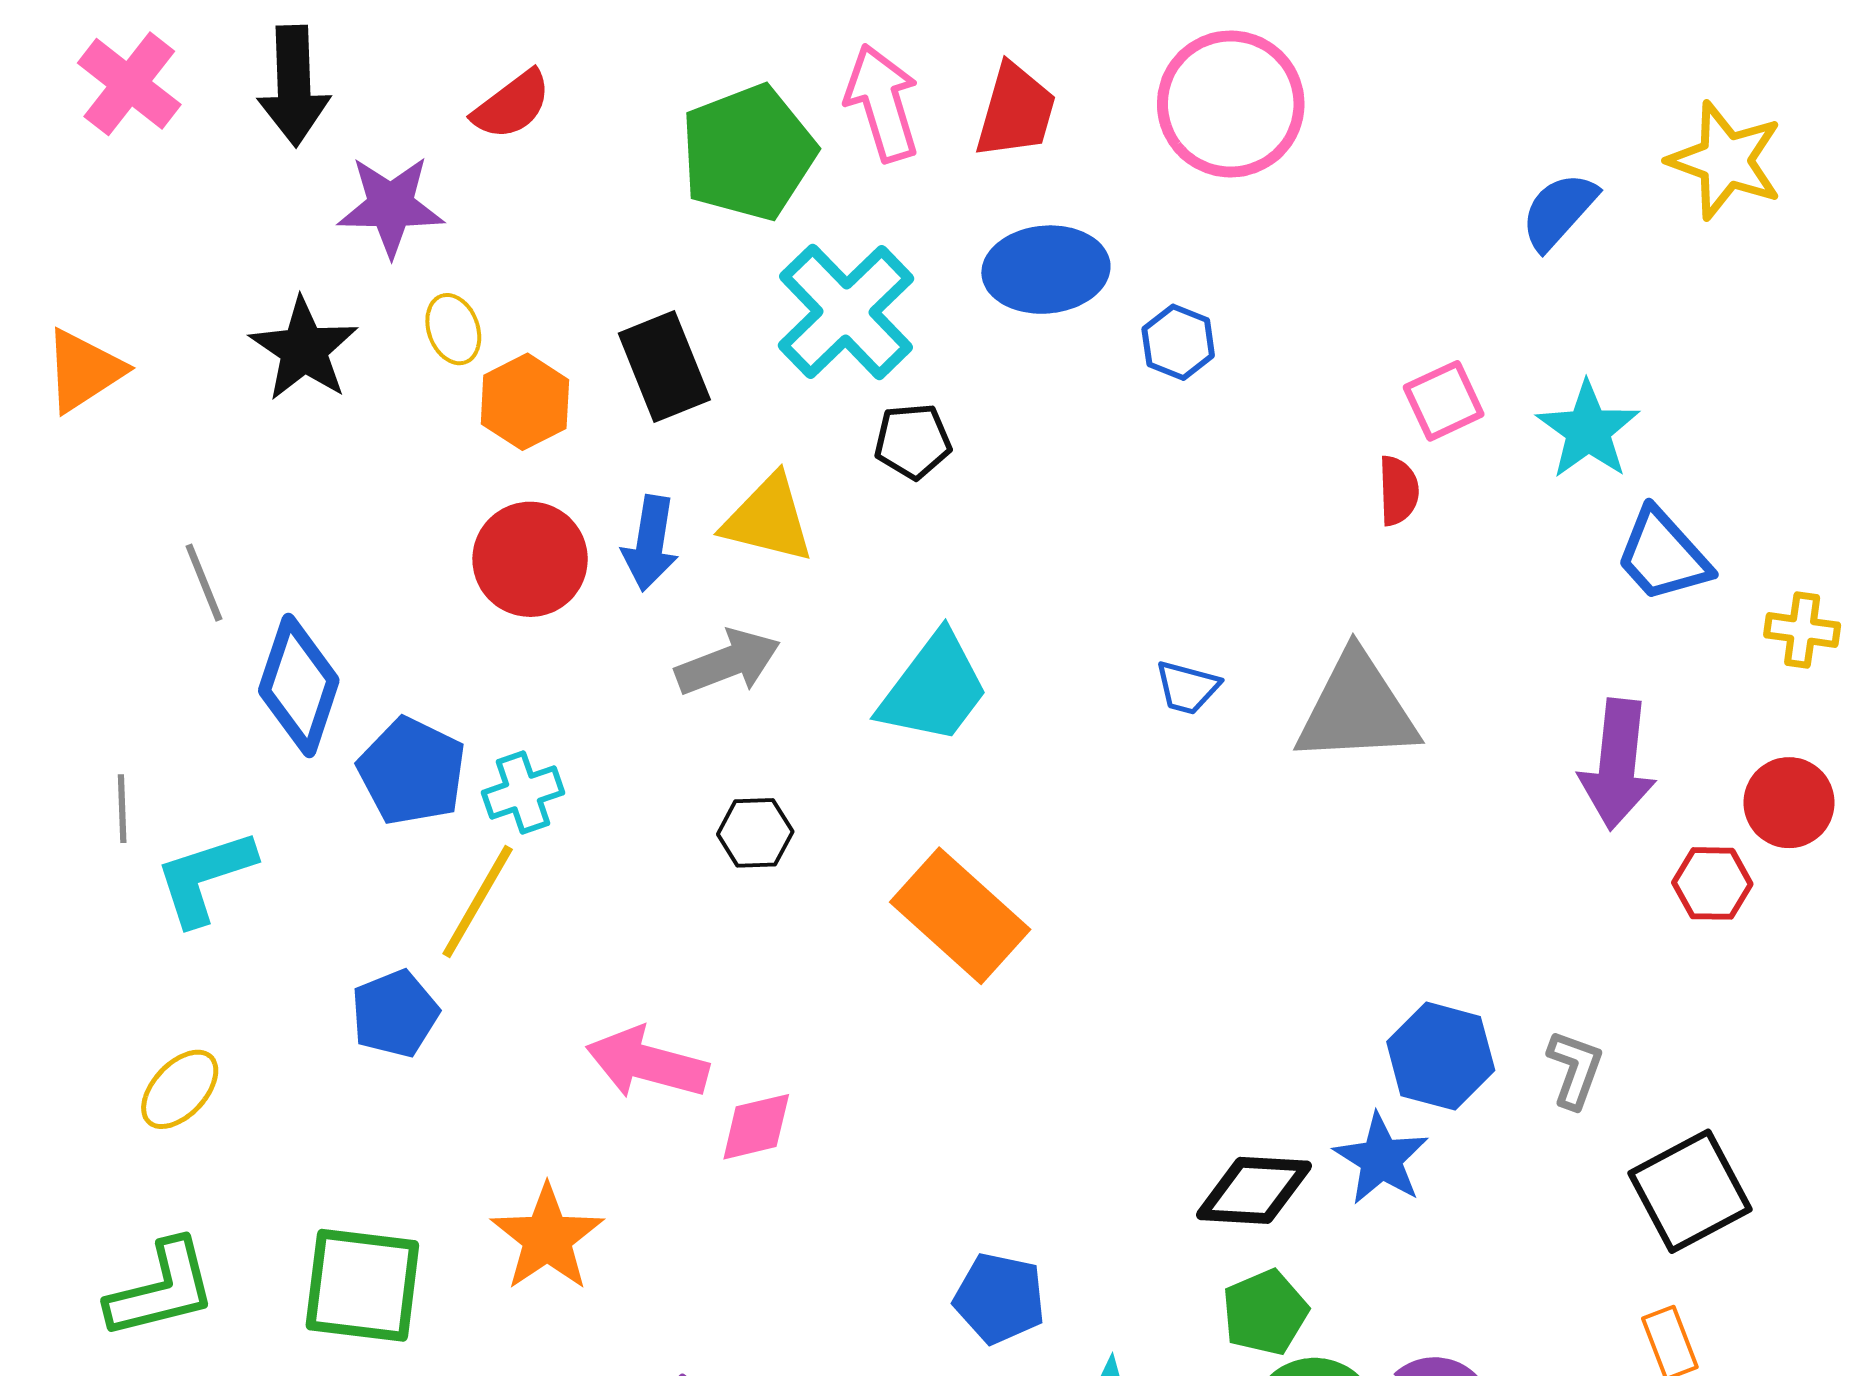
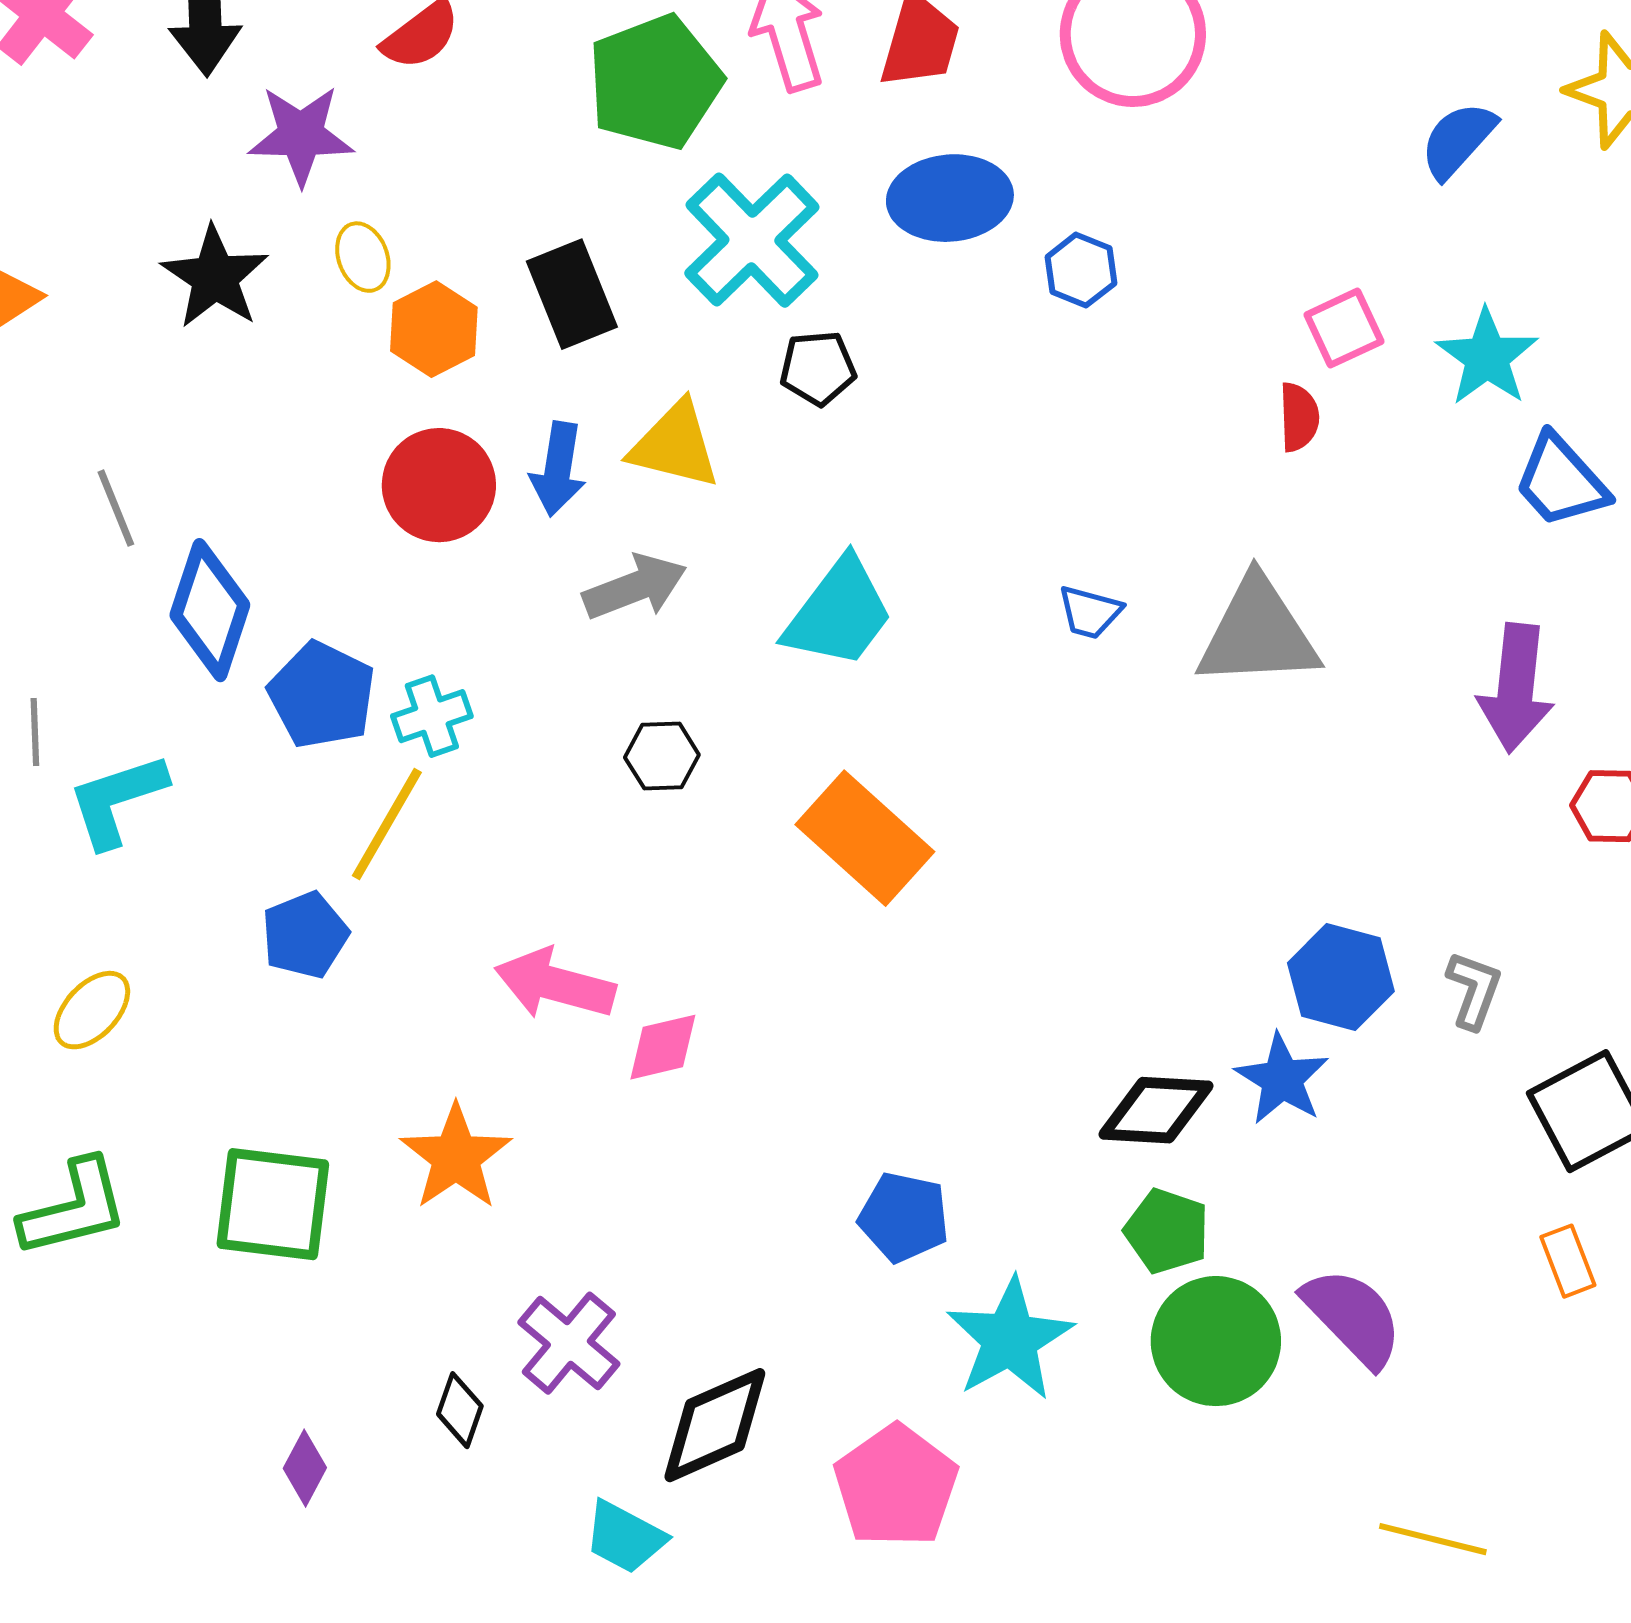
green pentagon: (1265, 1312) -> (1167, 1231), turned -30

